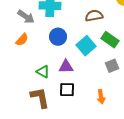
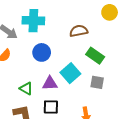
cyan square: (86, 46) -> (70, 73), moved
gray square: (112, 66) -> (97, 82), turned 32

